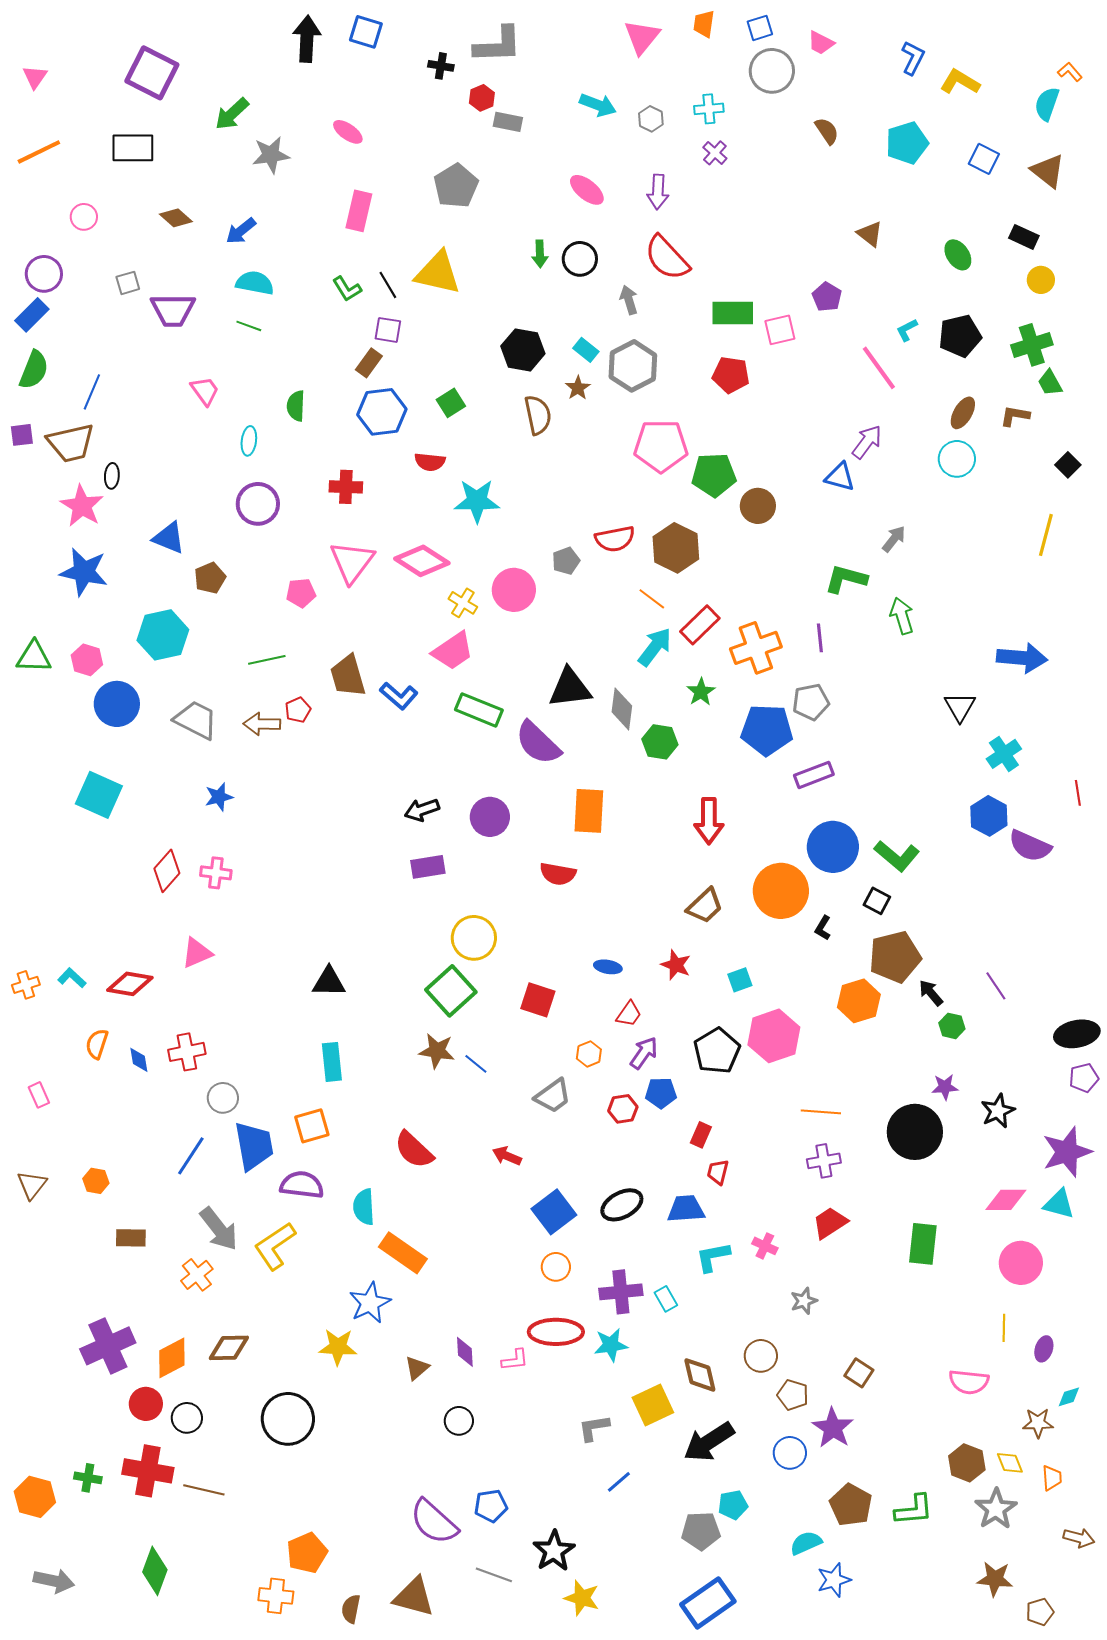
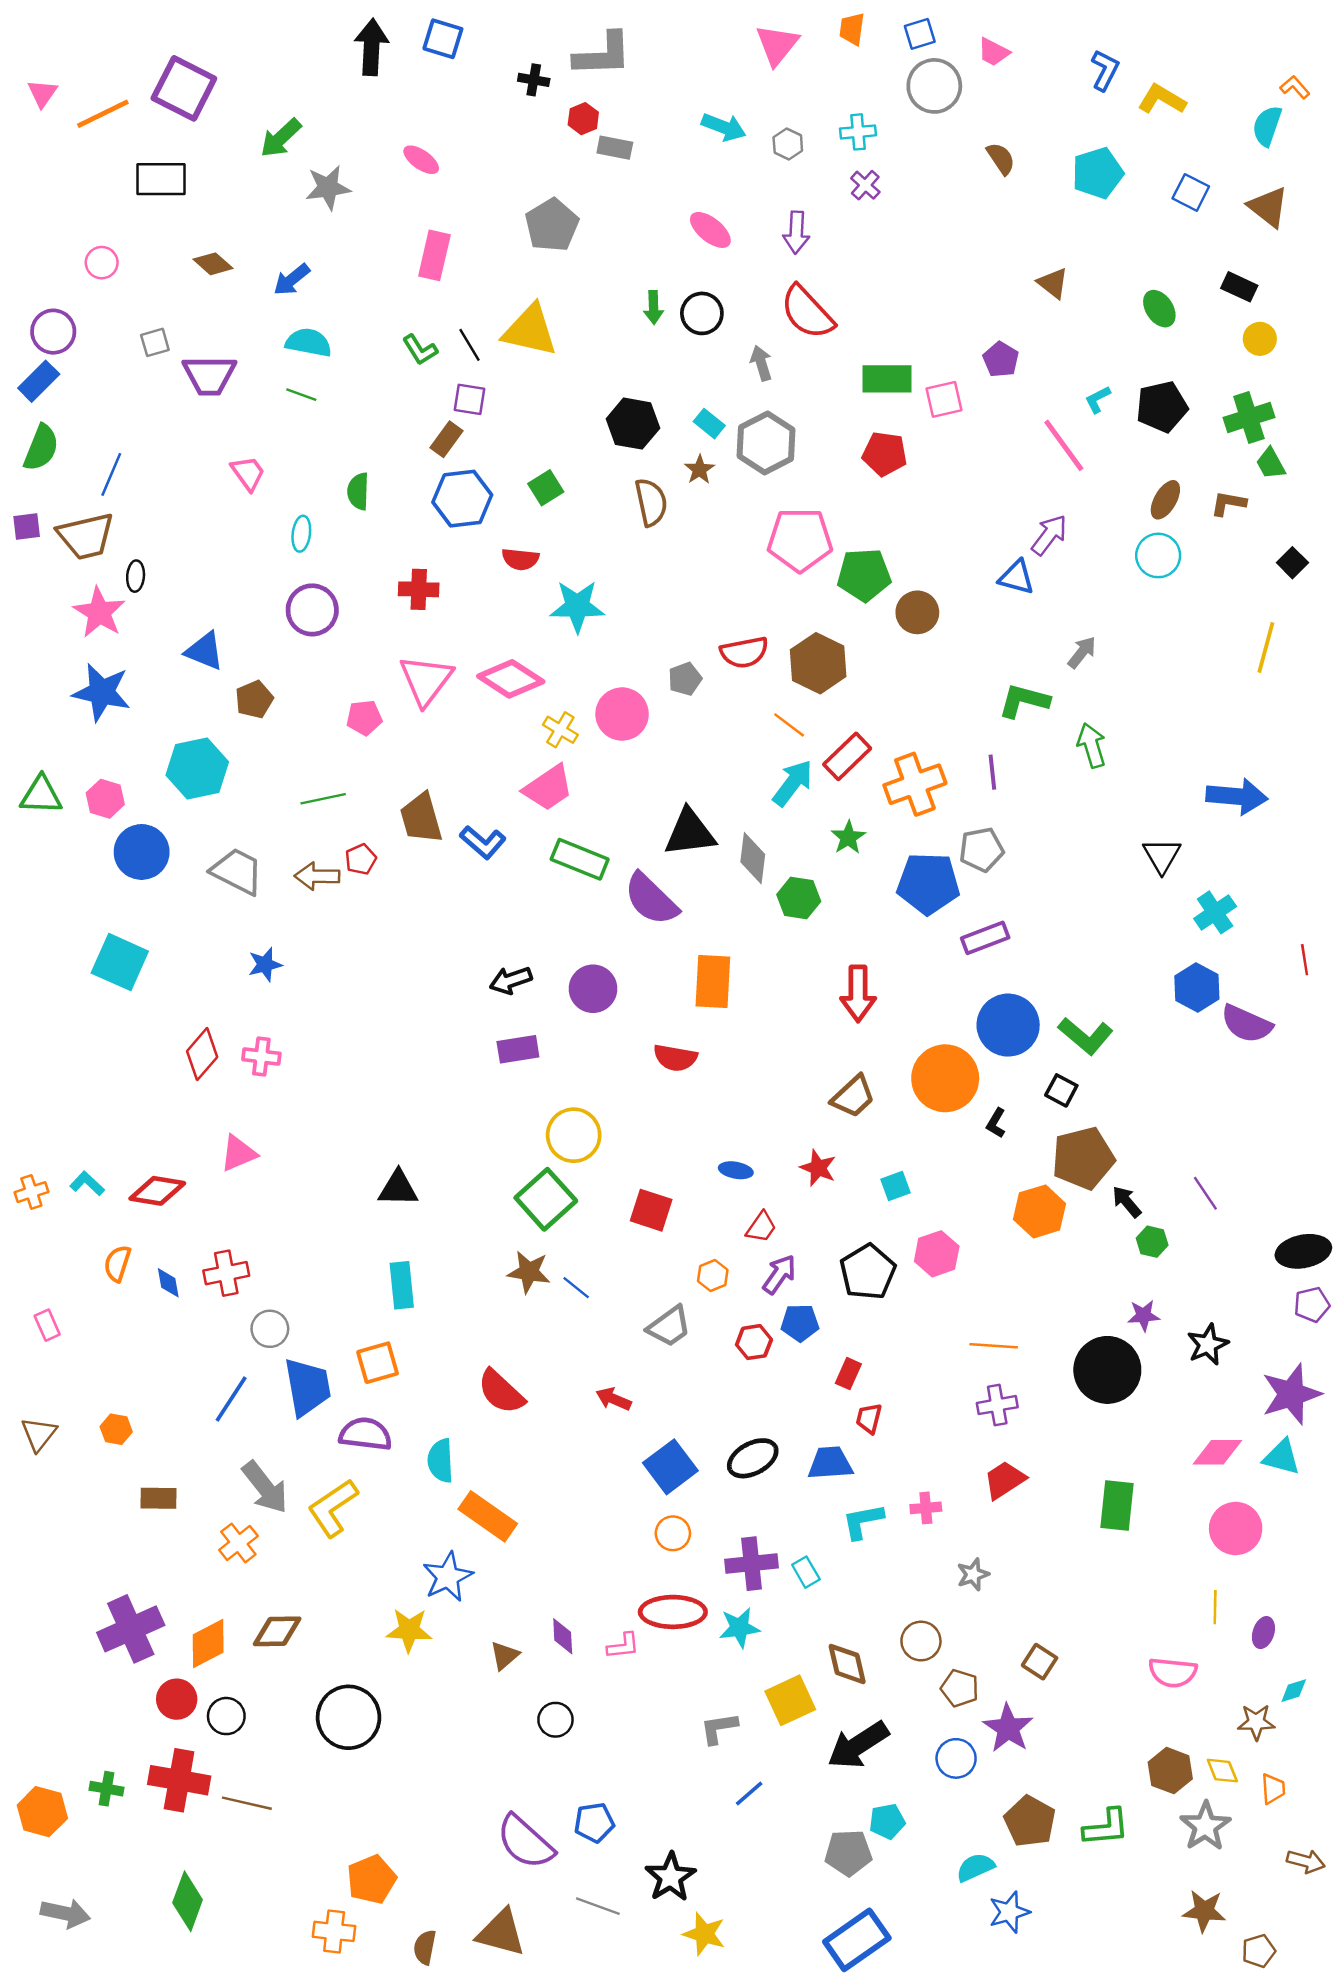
orange line: (39, 152) -> (103, 114), moved
pink hexagon: (774, 1036) -> (937, 1254), size x0.7
pink cross: (765, 1246) -> (926, 1508), turned -30

